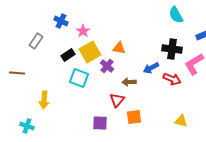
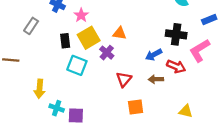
black rectangle: (68, 55) -> (65, 41), turned -64
brown arrow: (129, 82) -> (156, 79), moved
red triangle: (117, 100) -> (124, 79), moved
purple square: (100, 123) -> (76, 116), moved
cyan cross: (27, 126) -> (57, 108), moved

